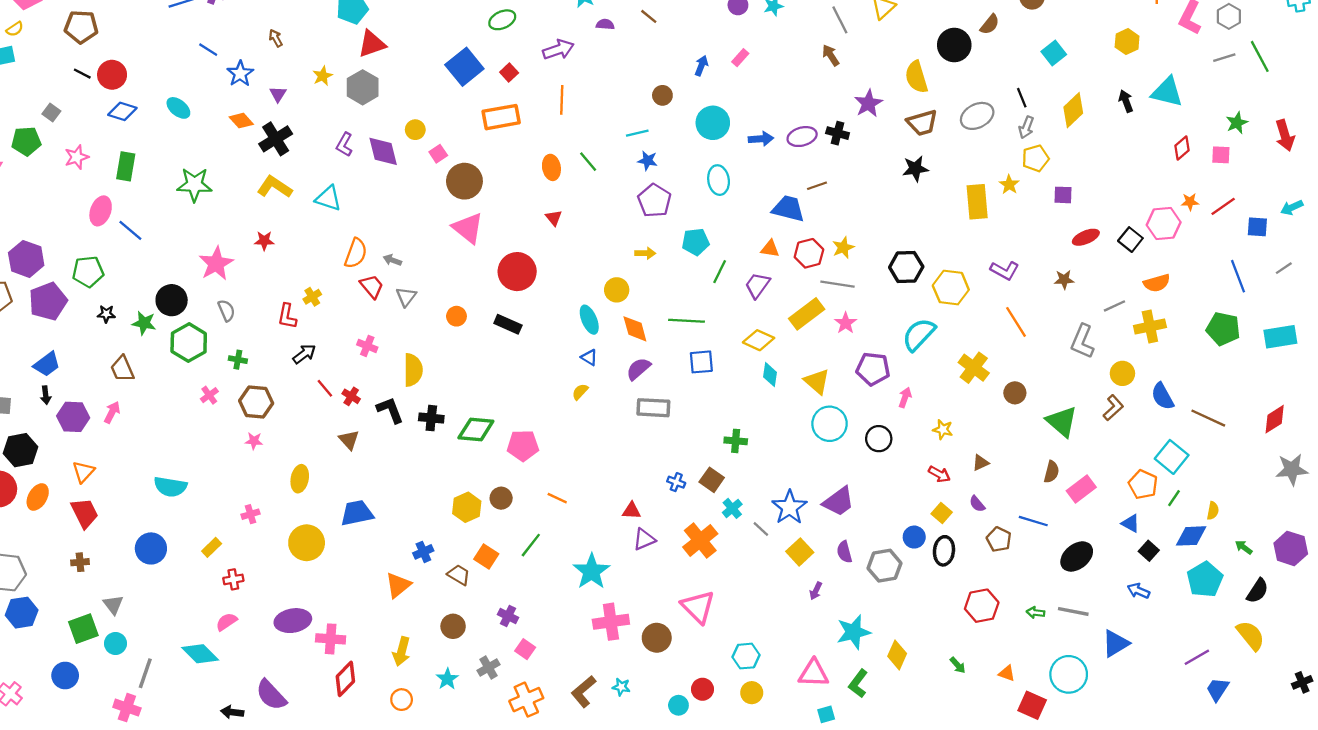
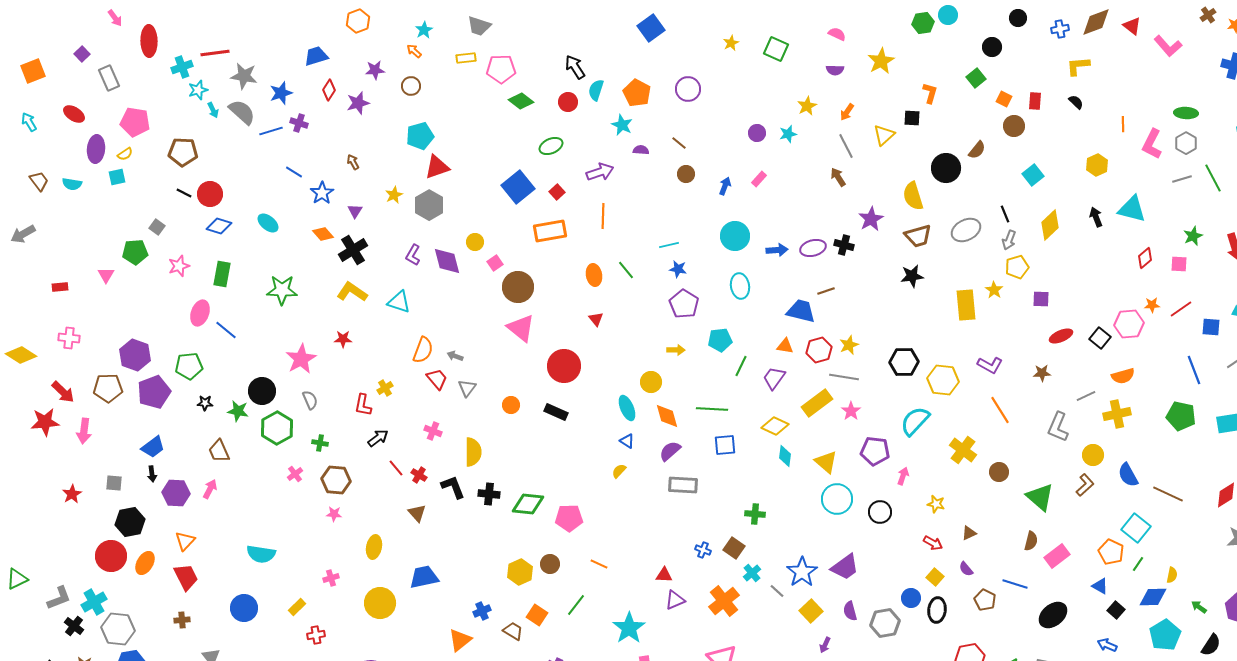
brown circle: (662, 95) -> (686, 174), moved

